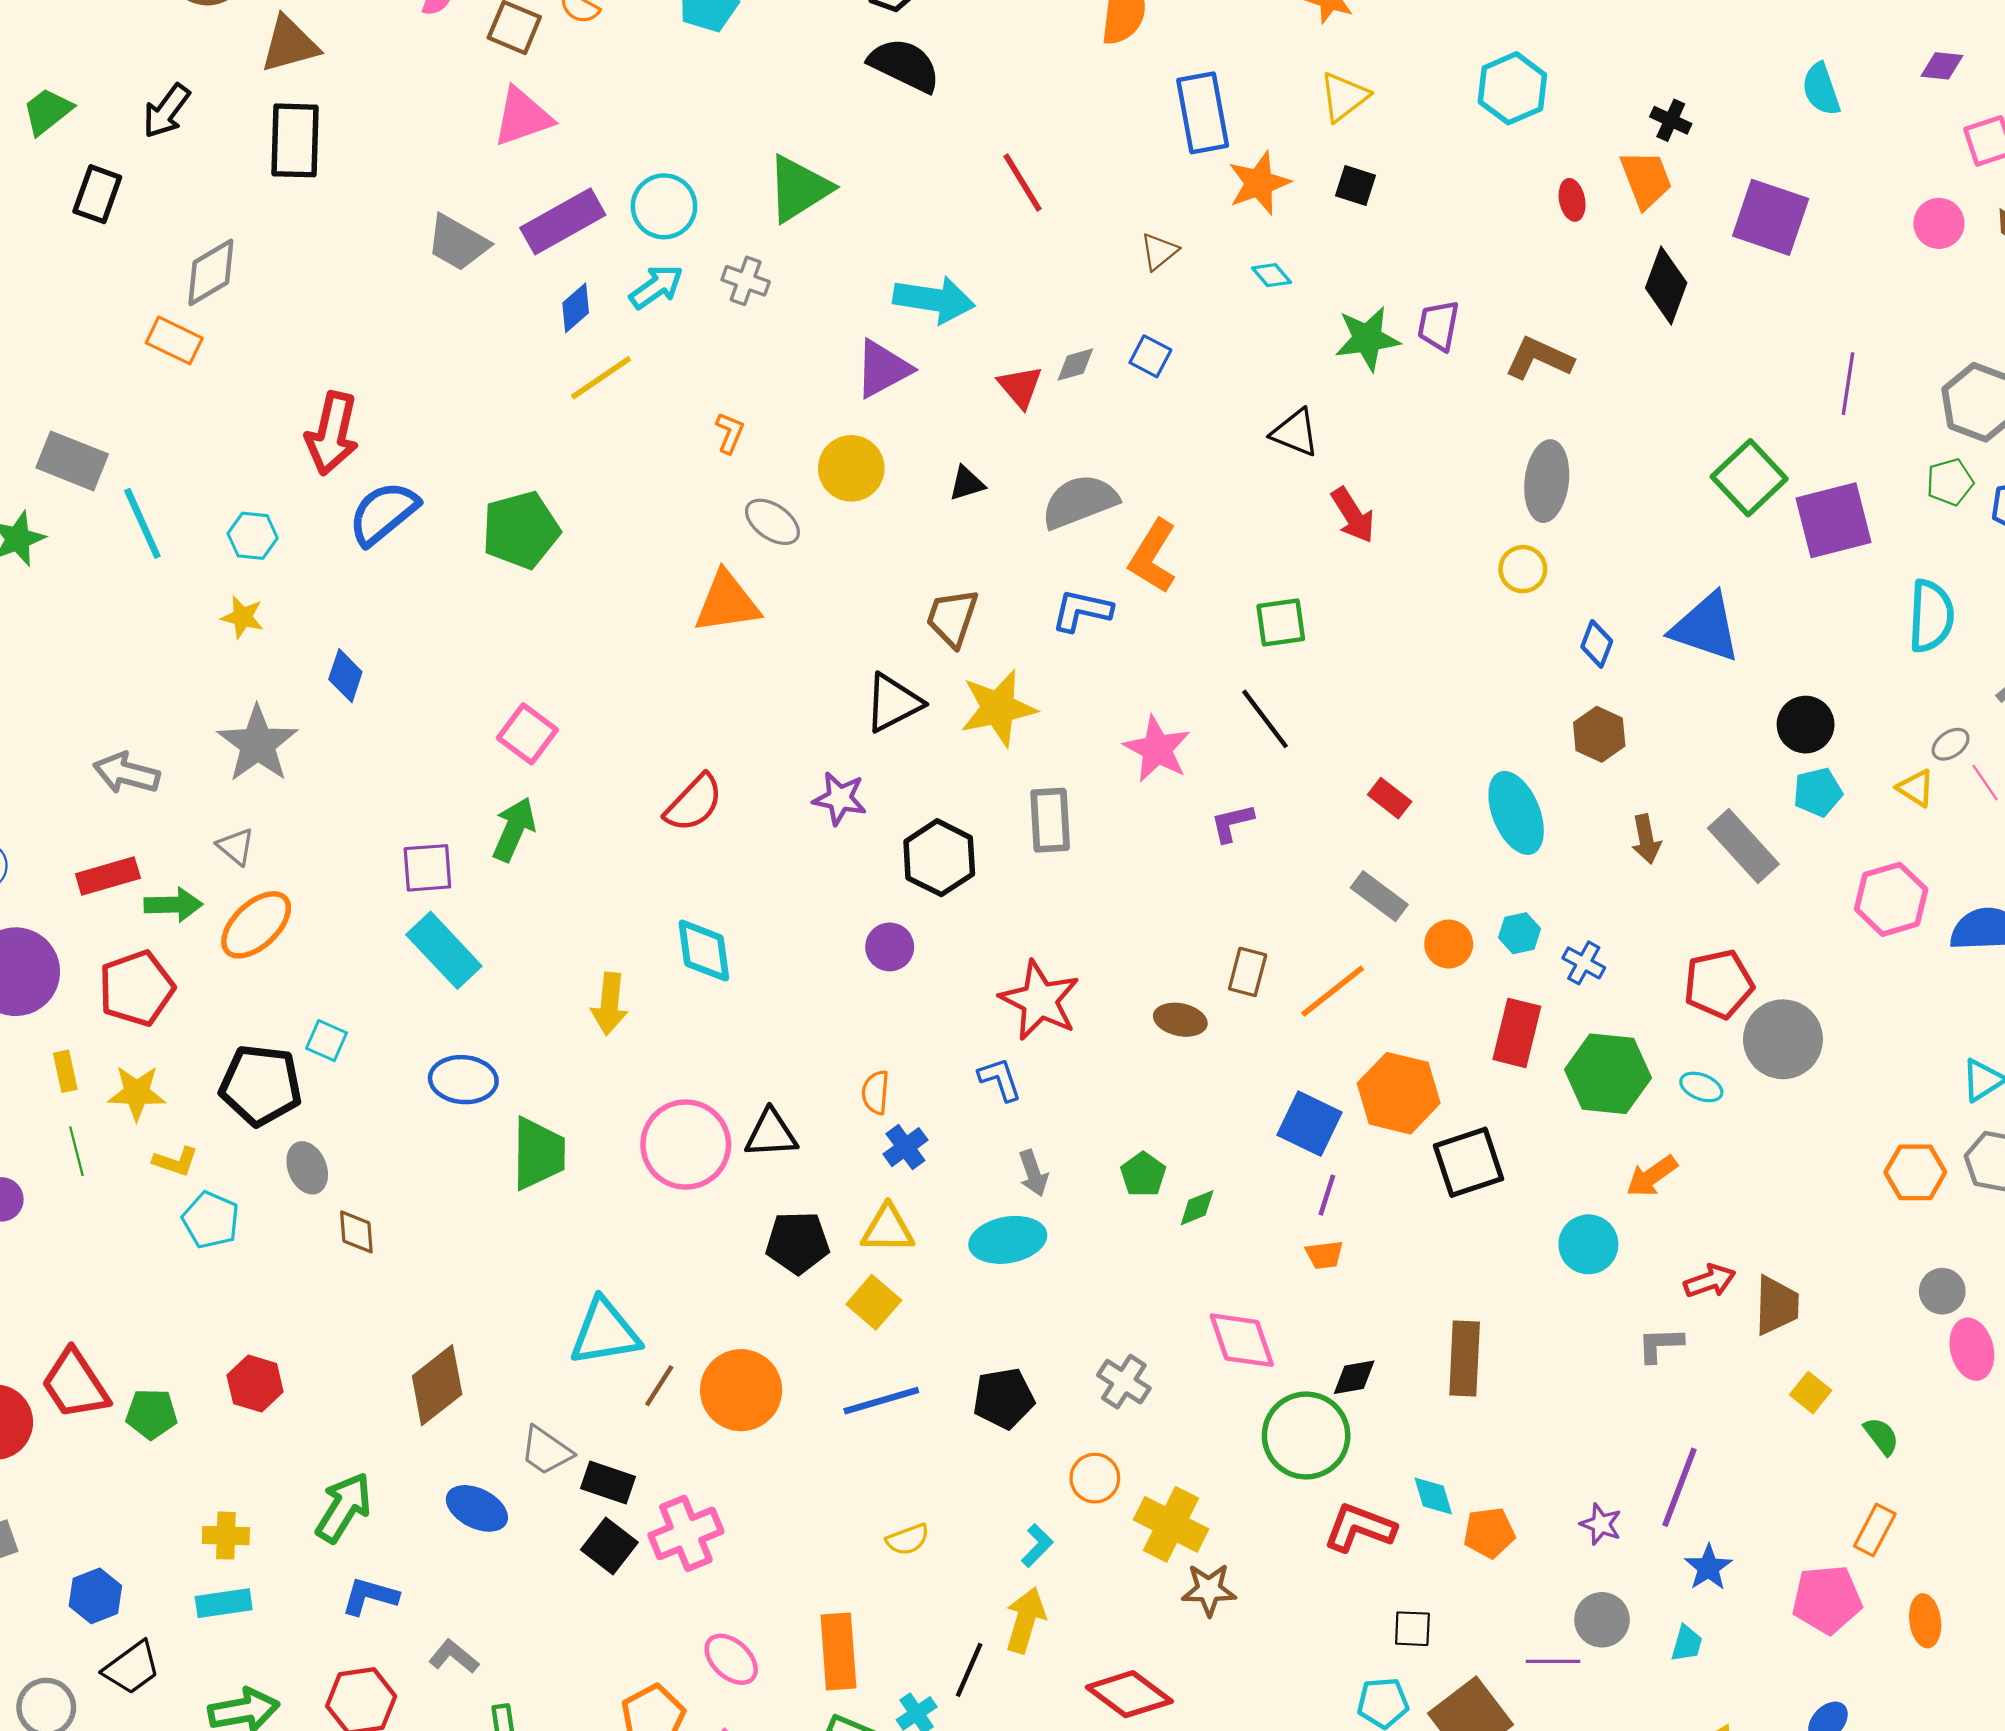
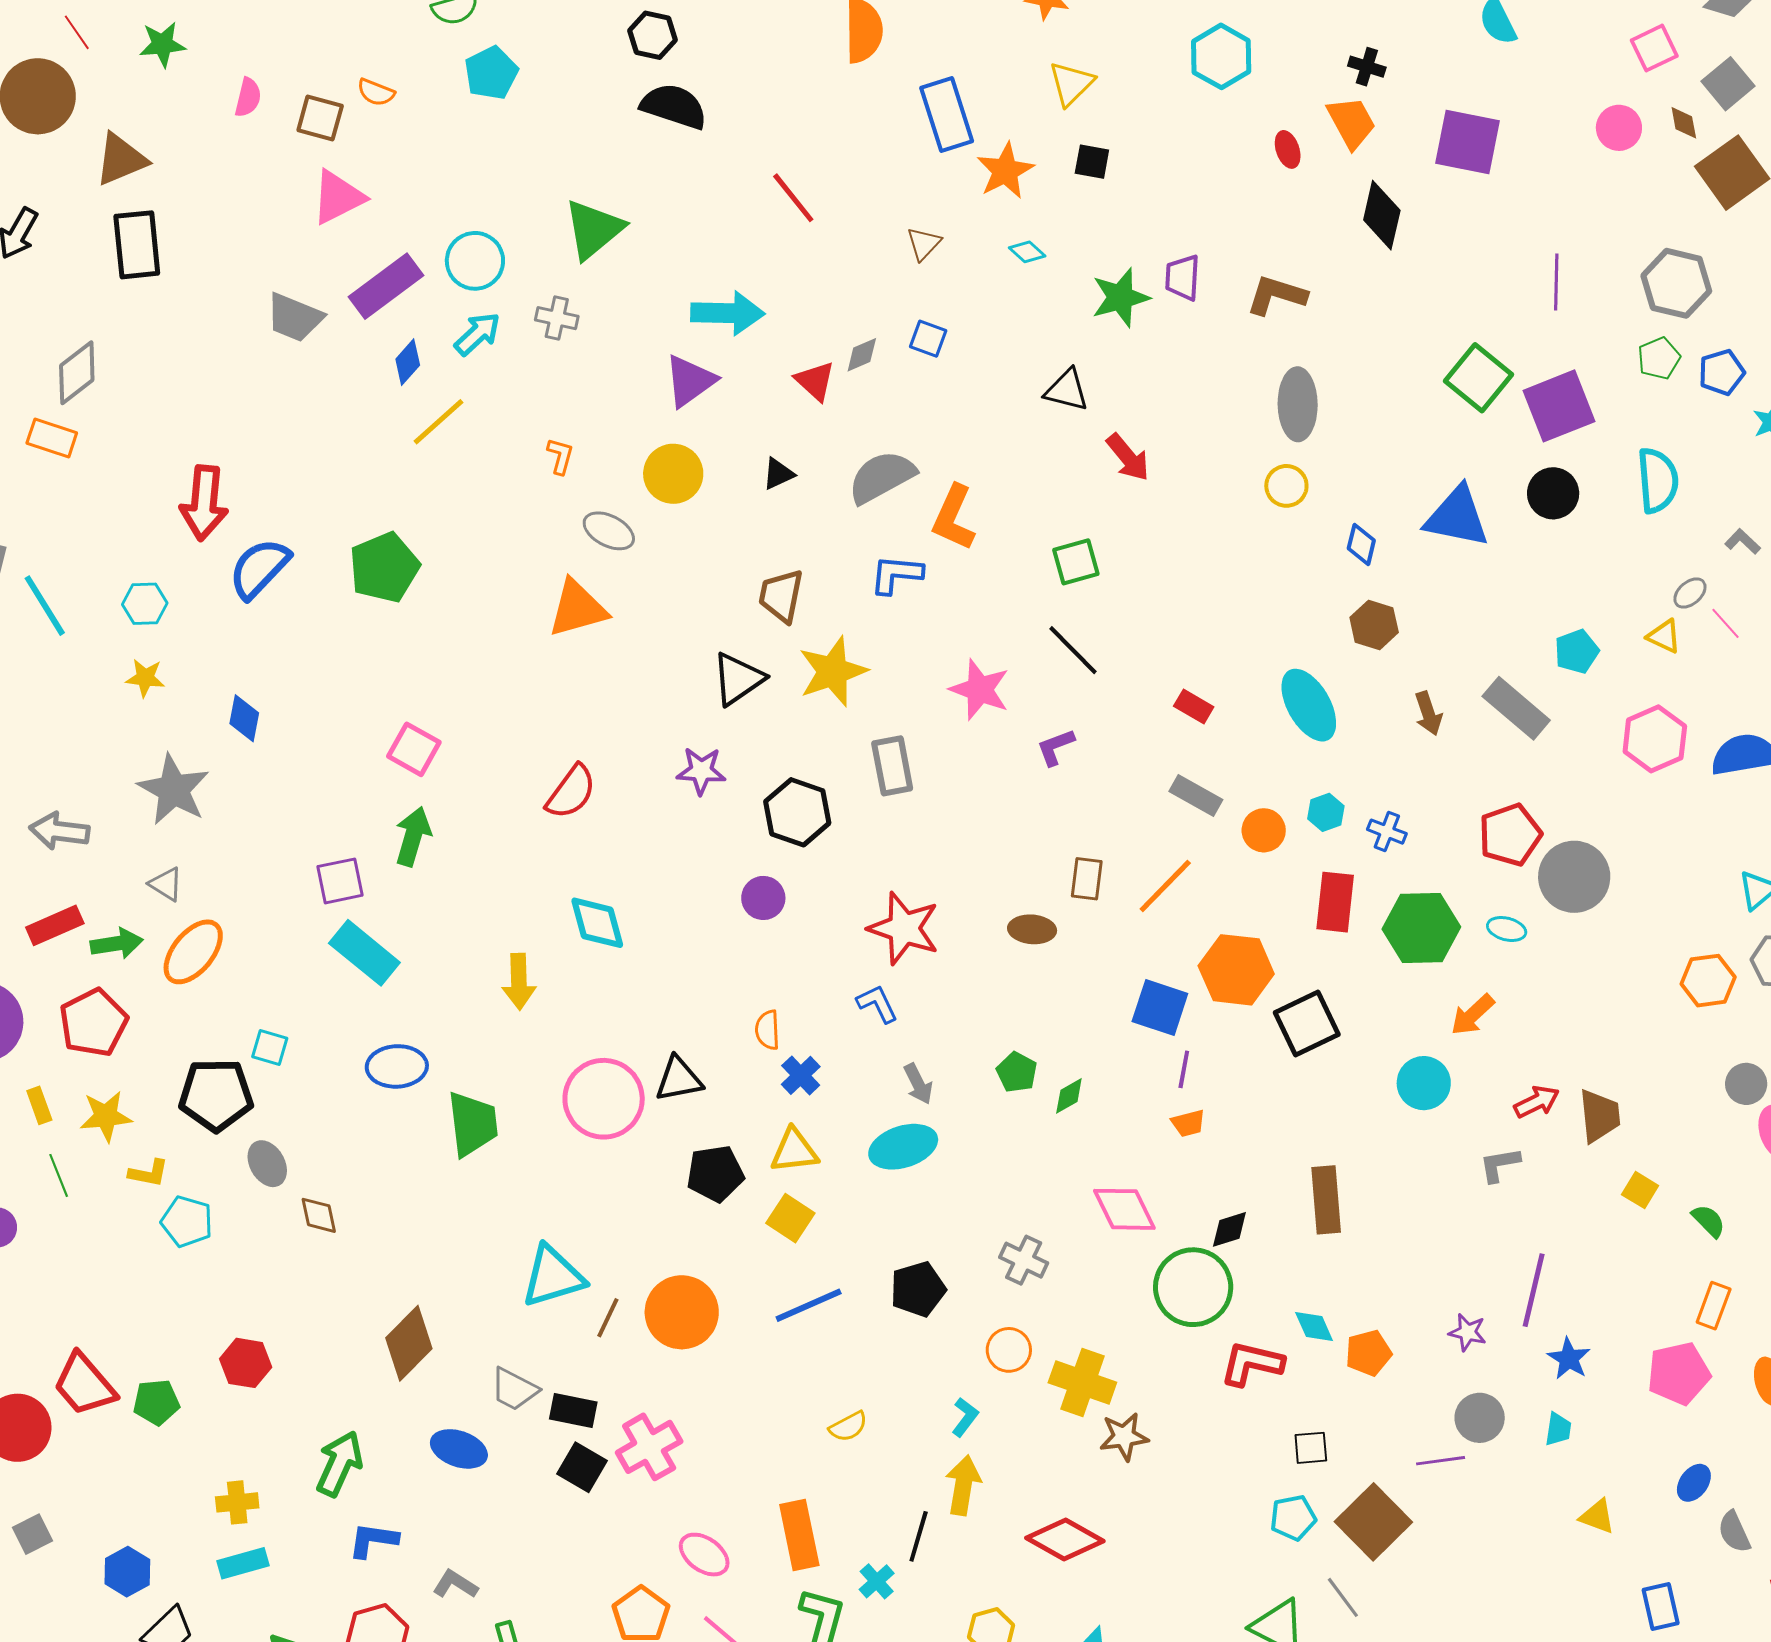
black circle: (1806, 725) -> (1553, 493), moved

